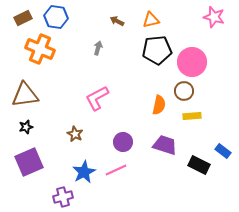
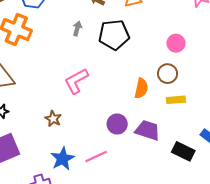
black pentagon: (157, 50) -> (114, 35), moved
pink circle: (192, 62) -> (176, 43), size x0.6
purple circle: (123, 142) -> (117, 124), moved

